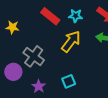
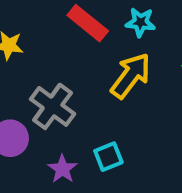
cyan square: (69, 81) -> (108, 157), moved

